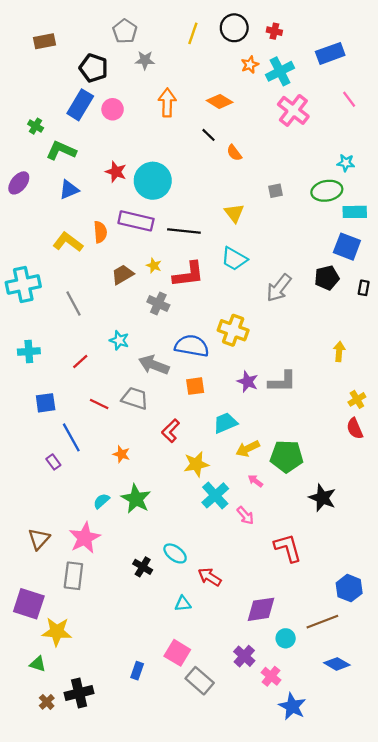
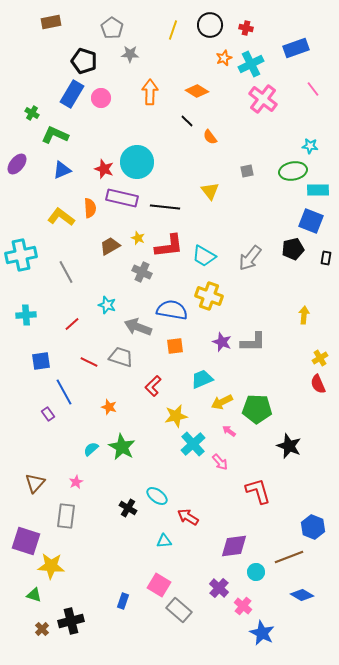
brown rectangle: (44, 41) -> (51, 22), moved
red star: (116, 172) -> (104, 169), moved
cyan trapezoid: (234, 259) -> (204, 256), moved
pink star: (85, 538) -> (76, 482), size x0.5

